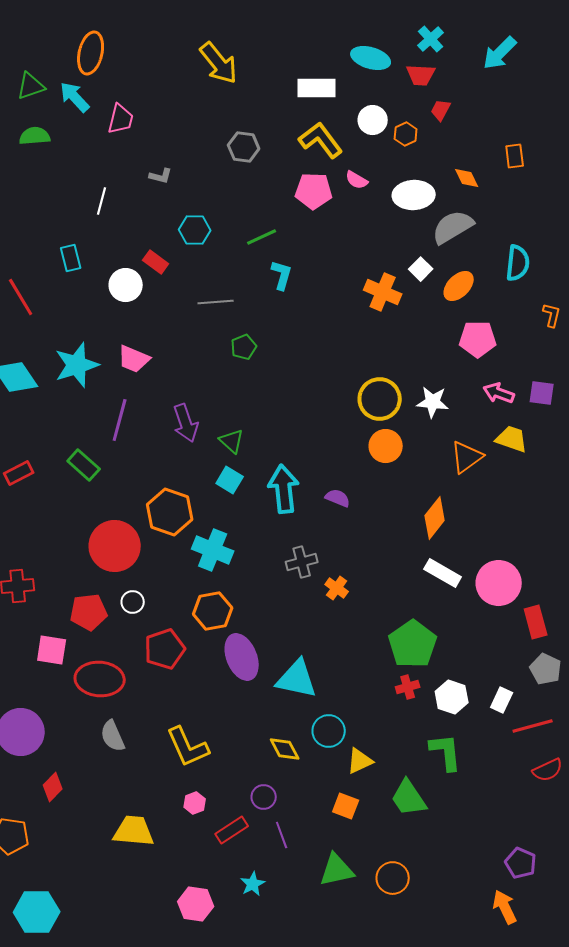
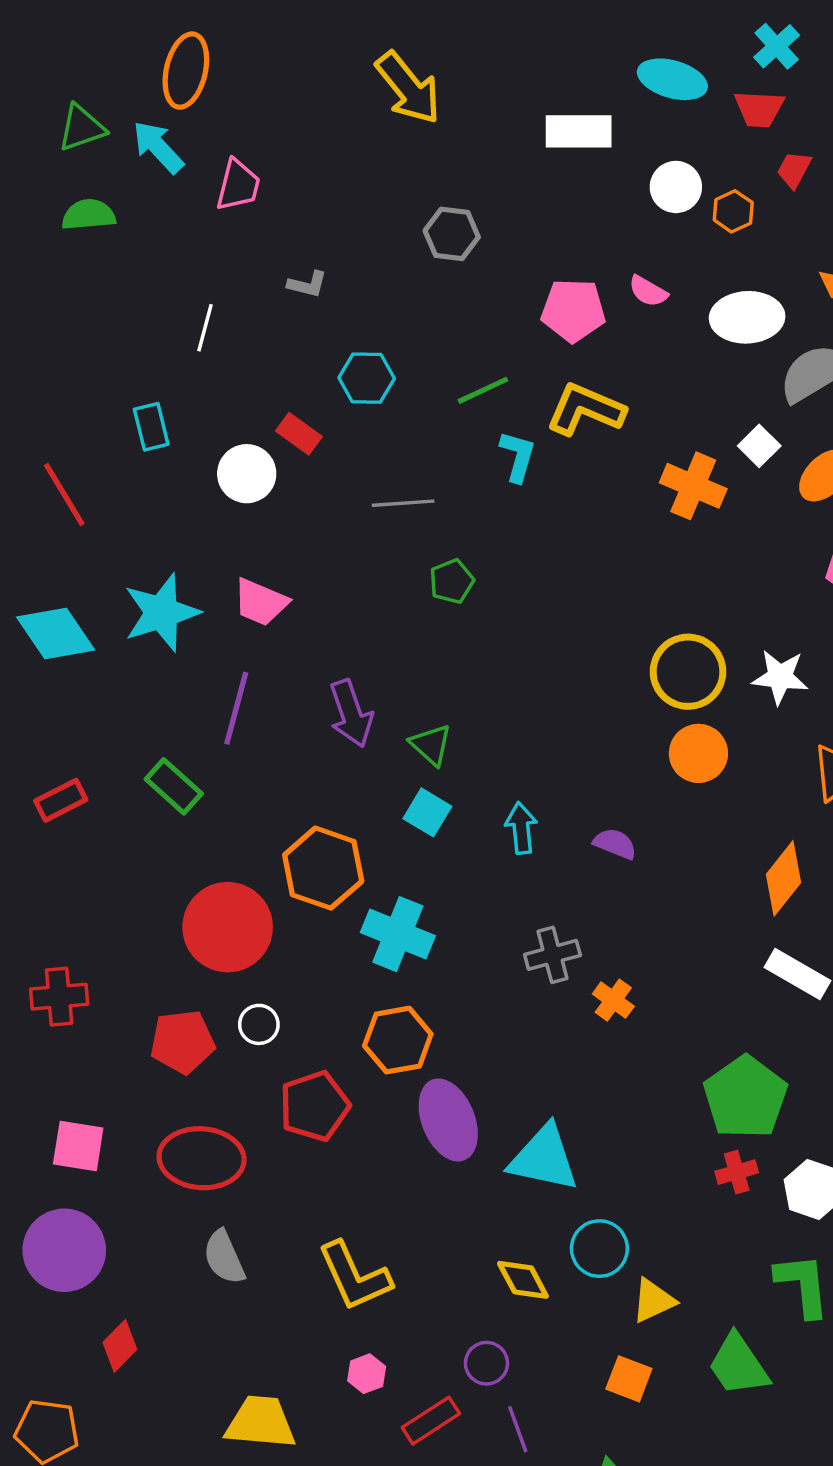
yellow L-shape: (321, 140) -> (585, 409), moved, turned -30
cyan arrow: (284, 489) -> (521, 828), size x0.6
pink square: (52, 650) -> (78, 1146), moved

